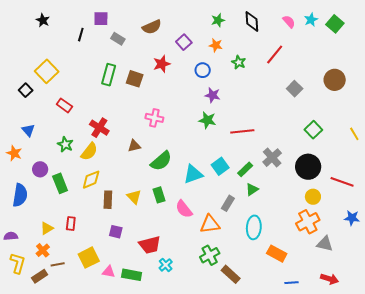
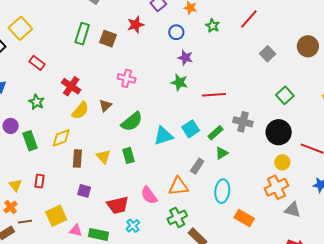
brown triangle: (134, 146) -> (105, 106), turned -32
yellow semicircle: (89, 152) -> (80, 111), moved
gray cross: (272, 158) -> (243, 122), turned -36
pink semicircle: (184, 209) -> (149, 195), moved
yellow triangle: (47, 228) -> (15, 185), turned -40

